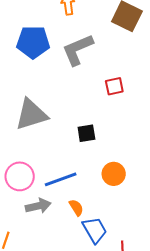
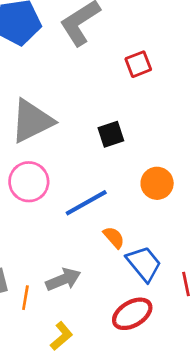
pink circle: (20, 176) -> (29, 182), moved
gray arrow: (38, 206) -> (63, 279), moved

